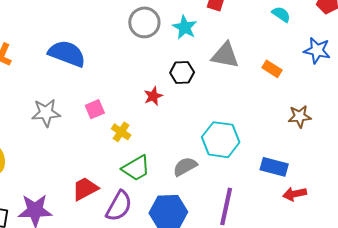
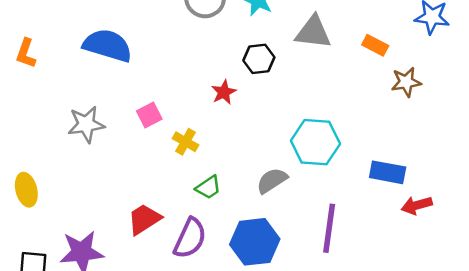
brown star: (300, 116) -> (406, 82), moved
green trapezoid: (136, 168) -> (208, 187), size x0.7

